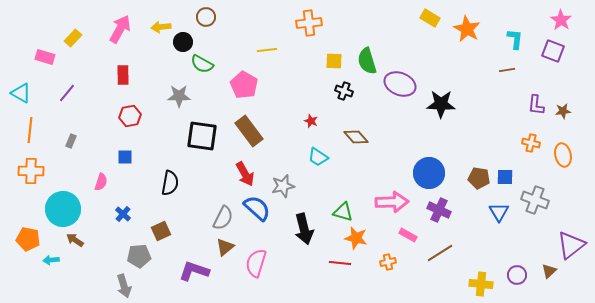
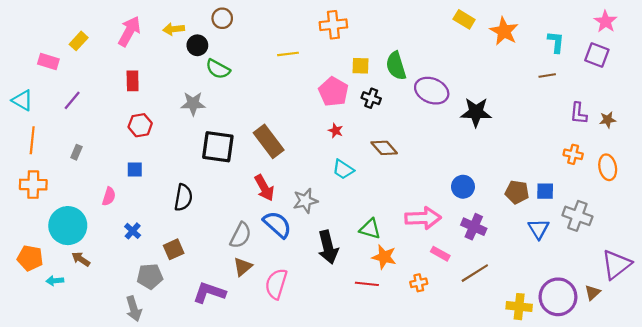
pink pentagon: (244, 85) -> (333, 92), moved
blue circle: (429, 173) -> (463, 187), size x0.7
purple circle: (517, 275) -> (558, 297), size x1.8

